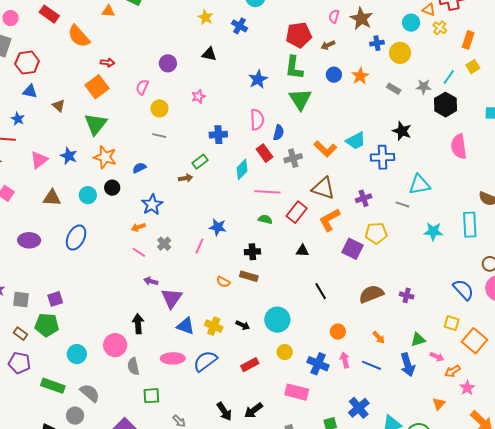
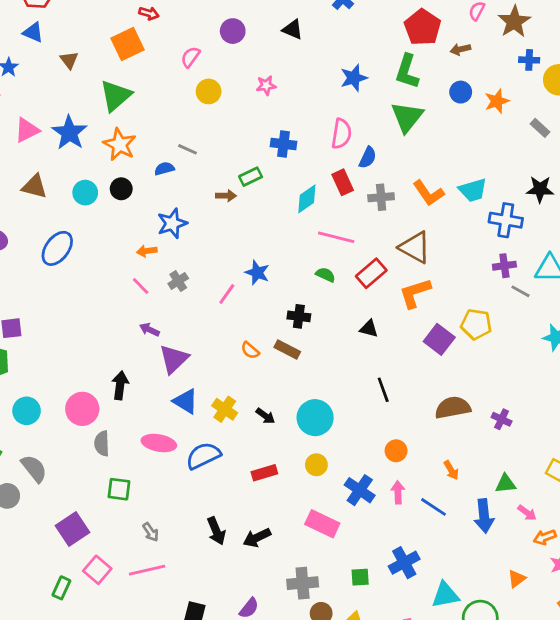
red pentagon: (299, 35) -> (423, 27), turned 30
black star: (402, 131) -> (540, 189), turned -30
gray line: (159, 136) -> (188, 149), moved
blue star: (69, 156) -> (69, 133), size x1.4
purple cross: (364, 198) -> (504, 266), moved

